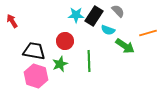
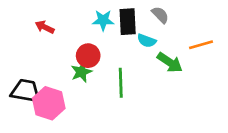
black rectangle: (94, 16) -> (128, 22), turned -36
red arrow: (12, 21) -> (45, 27), moved, turned -32
black trapezoid: (34, 51) -> (26, 91), moved
green star: (60, 64) -> (81, 72), moved

